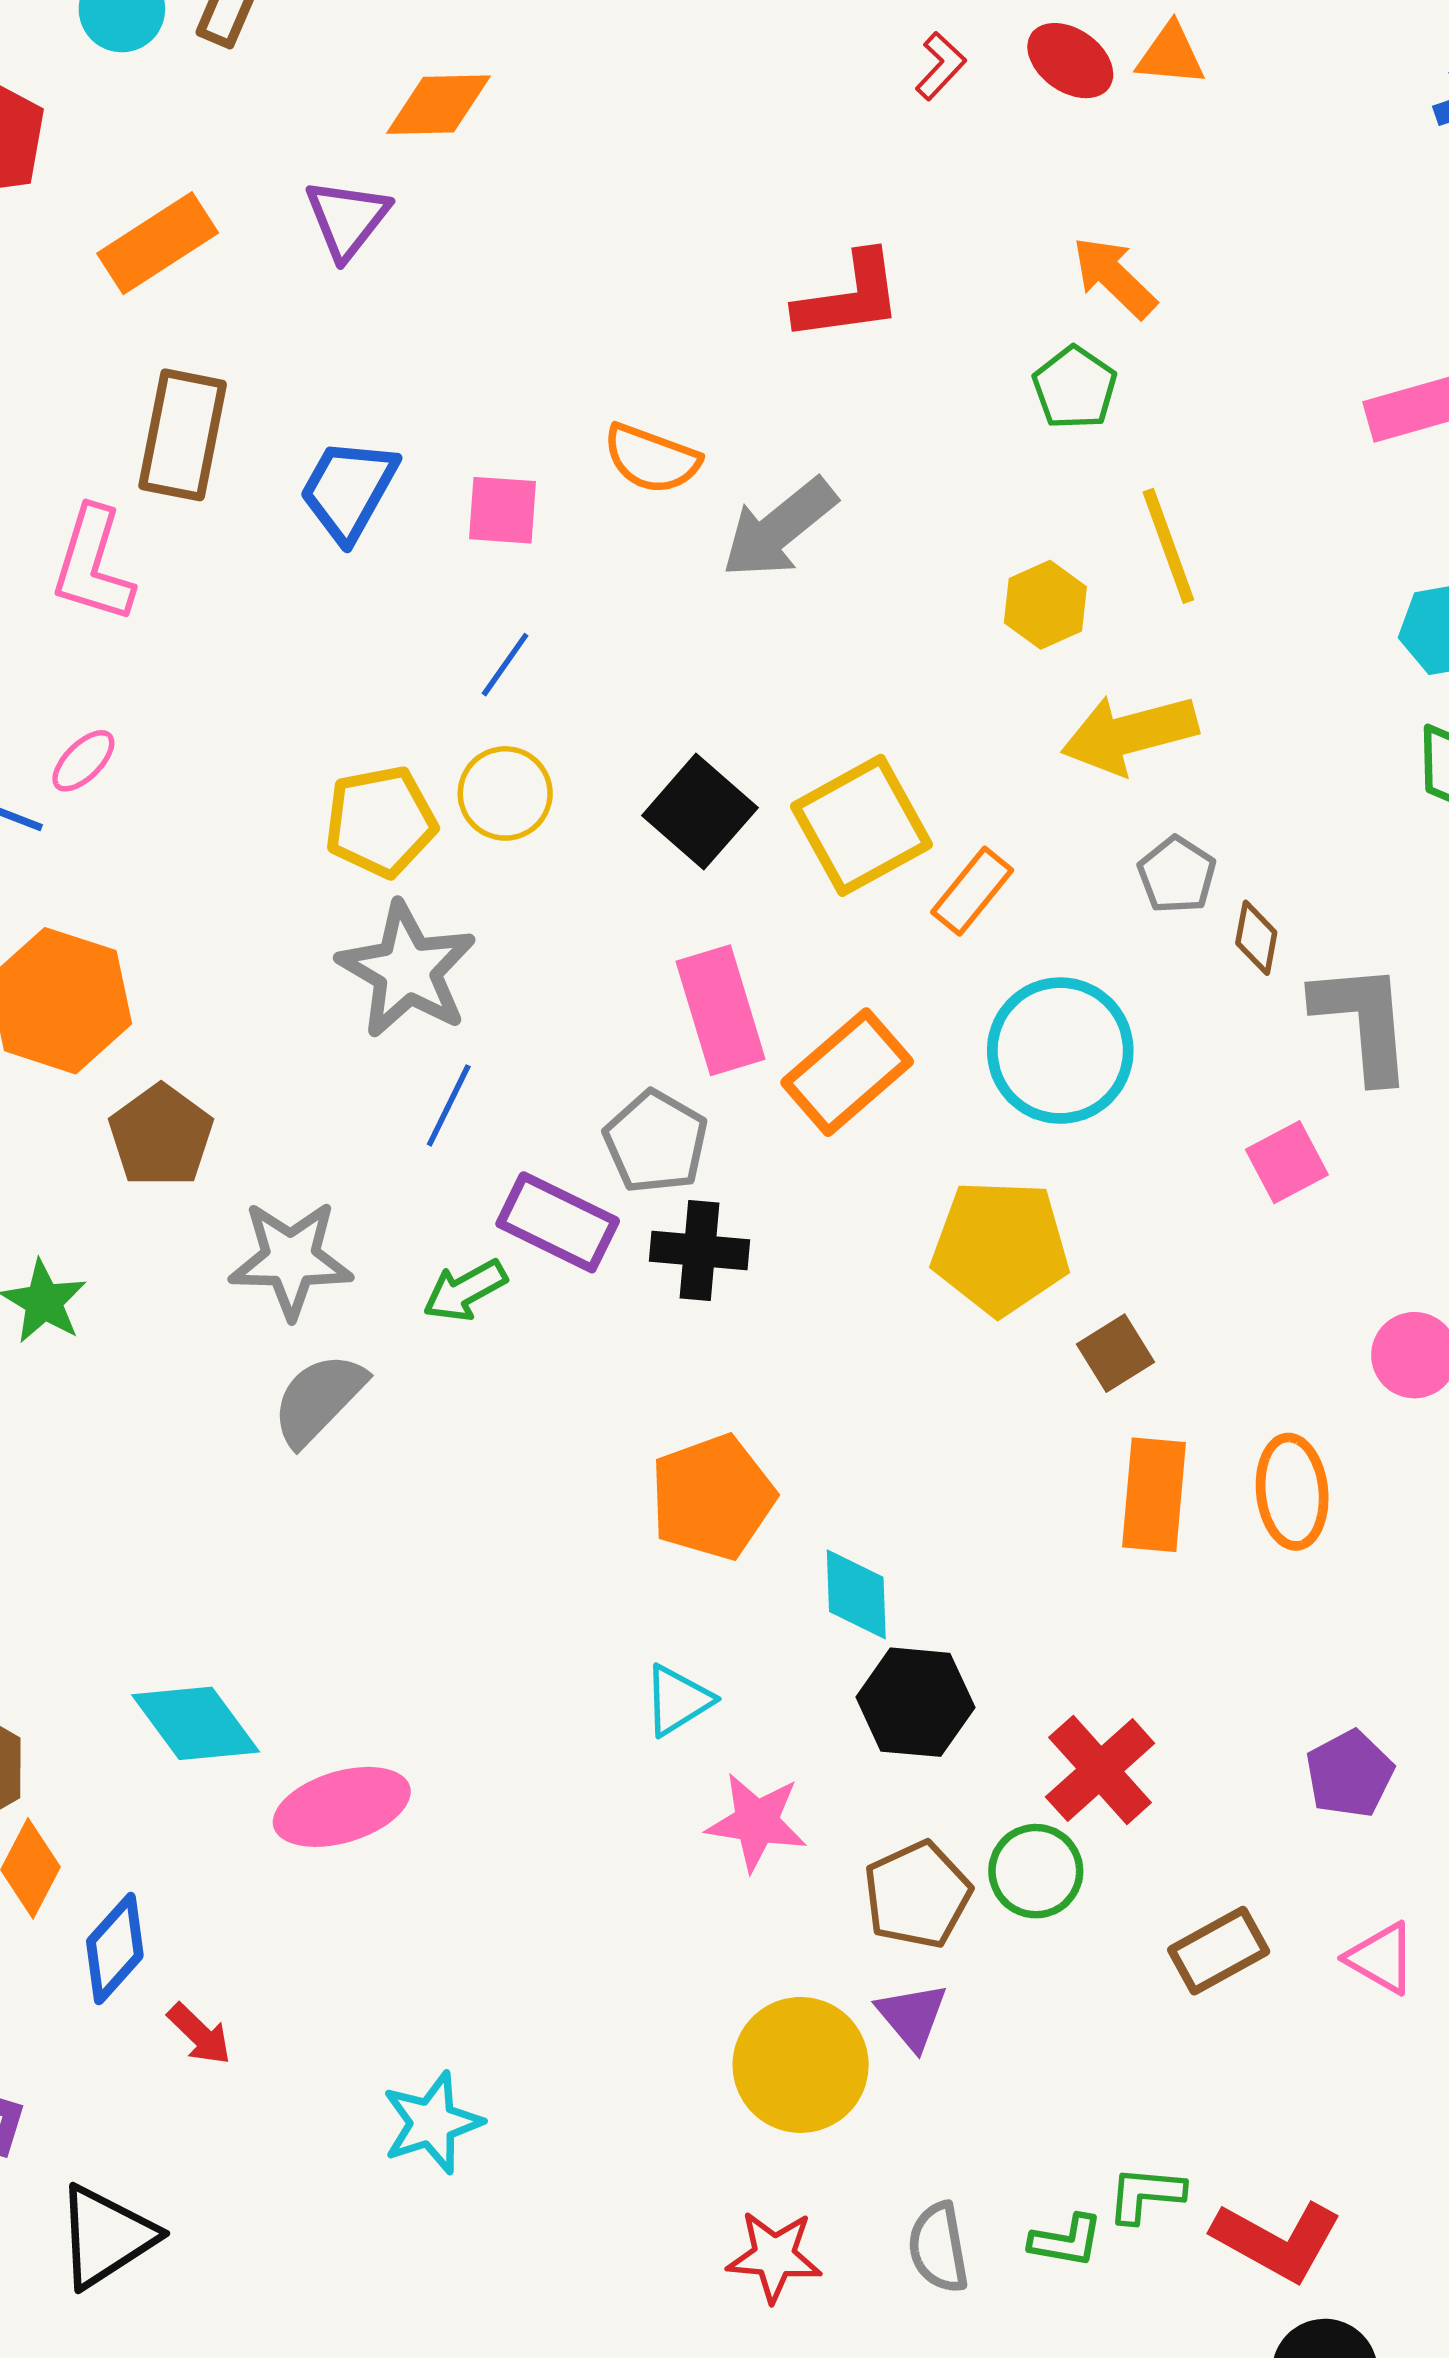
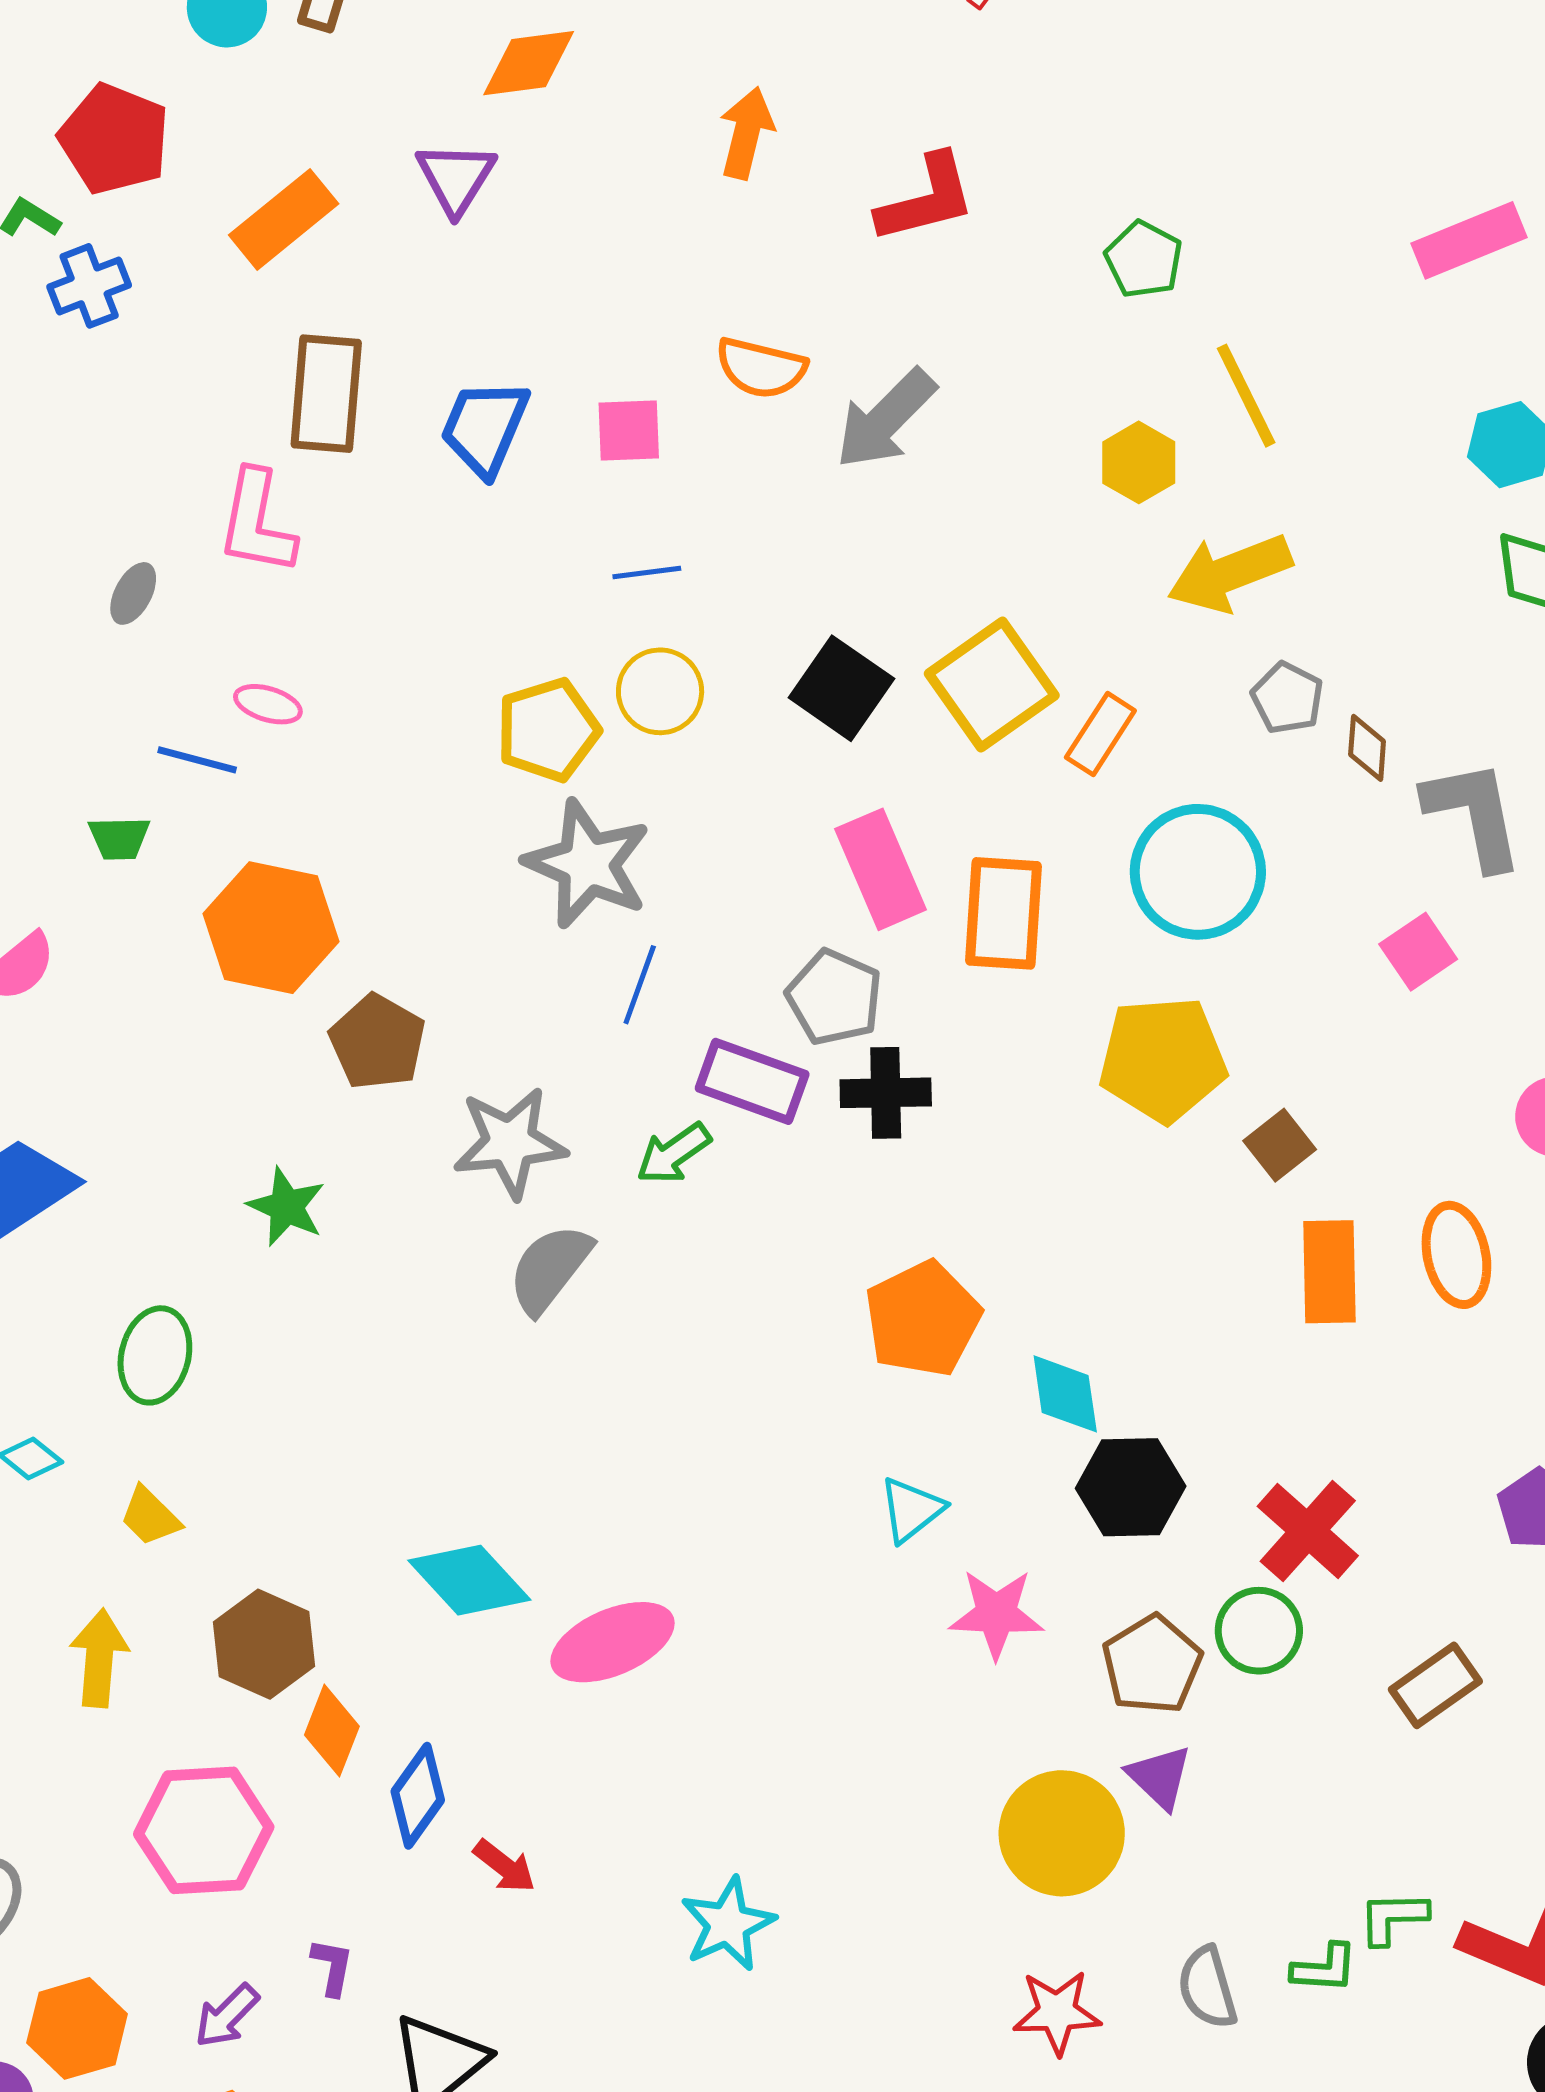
orange arrow: (1114, 277) -> (746, 133), moved, turned 66
blue line: (505, 665) -> (647, 573), turned 54
pink ellipse: (83, 761) -> (268, 704), turned 68
orange rectangle: (847, 1072) -> (1004, 913), turned -39

